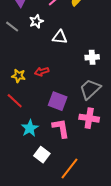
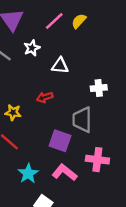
red arrow: (42, 72) -> (45, 97), moved
gray trapezoid: (90, 89) -> (82, 120), moved, turned -45
pink L-shape: (61, 128) -> (65, 172), turned -40

